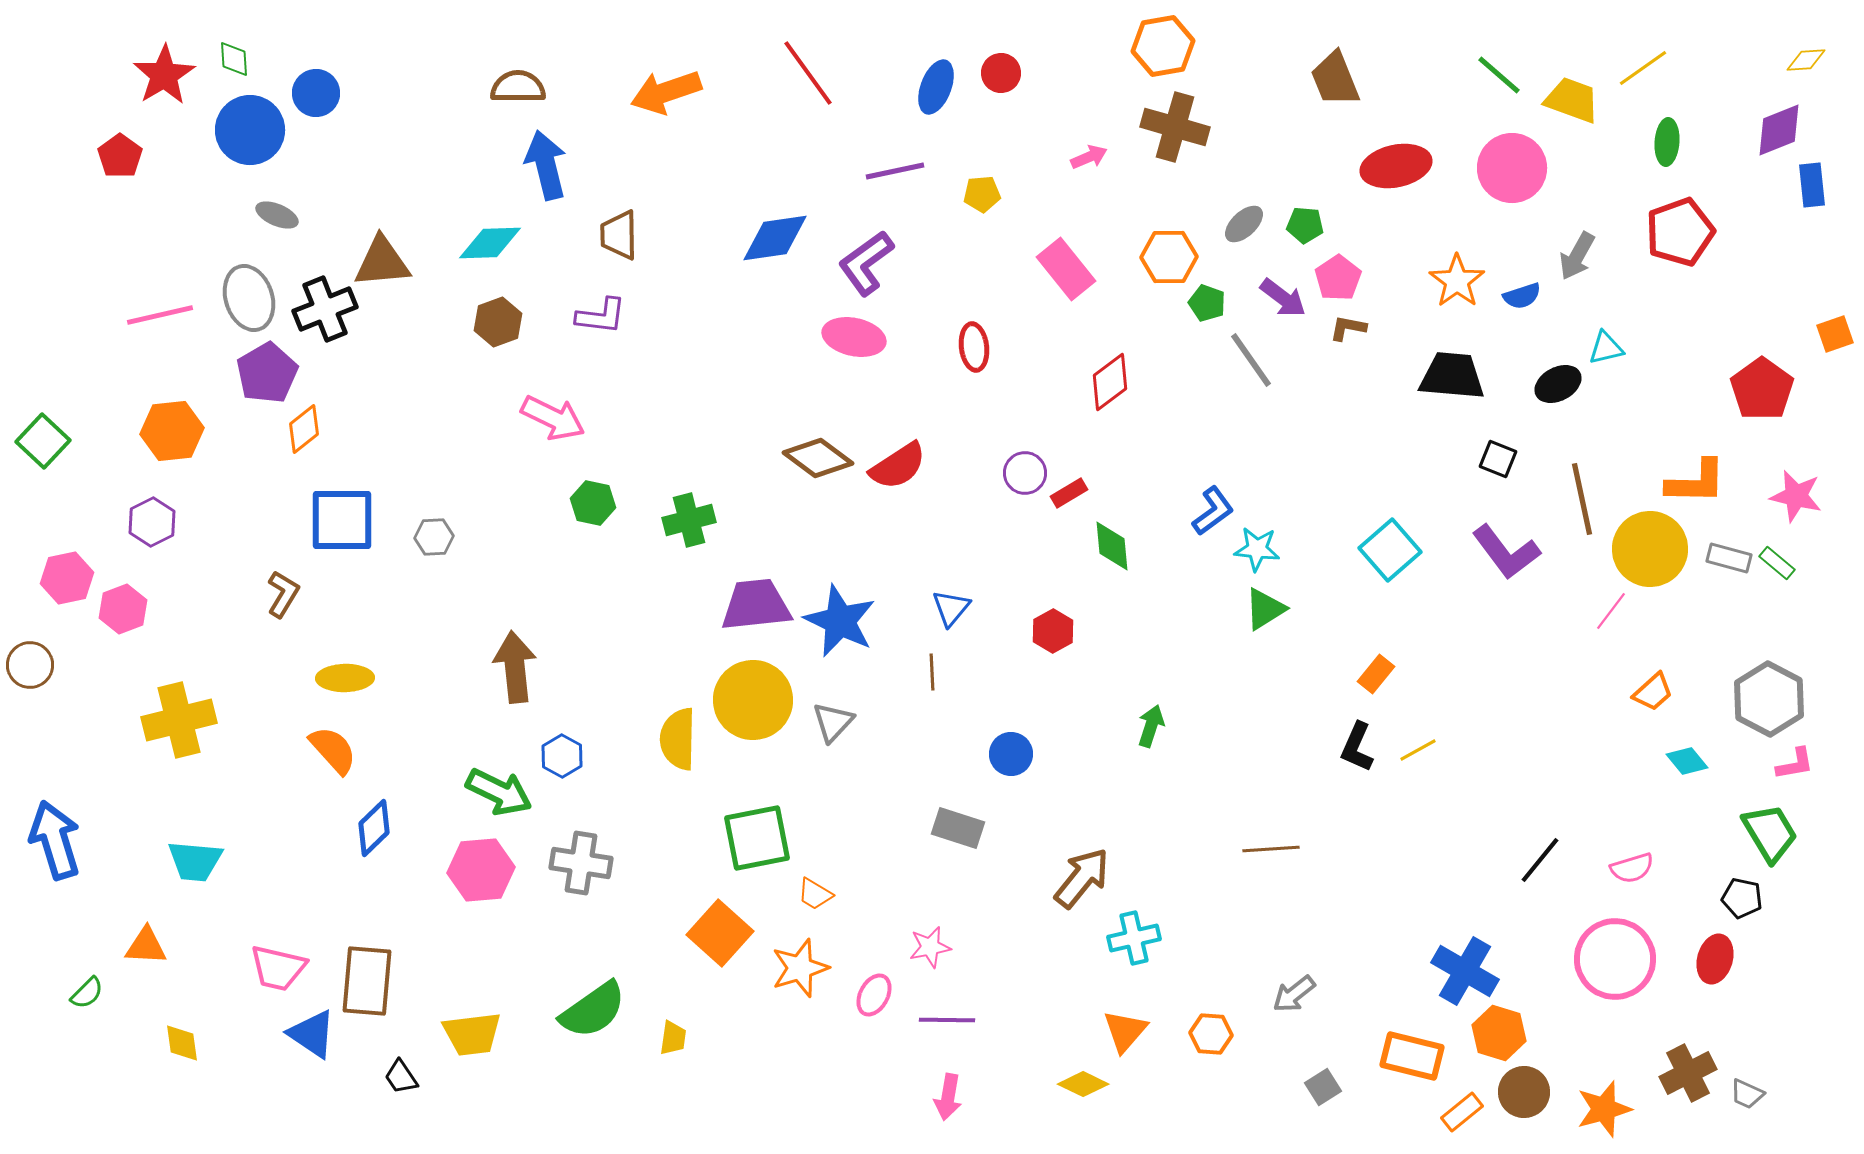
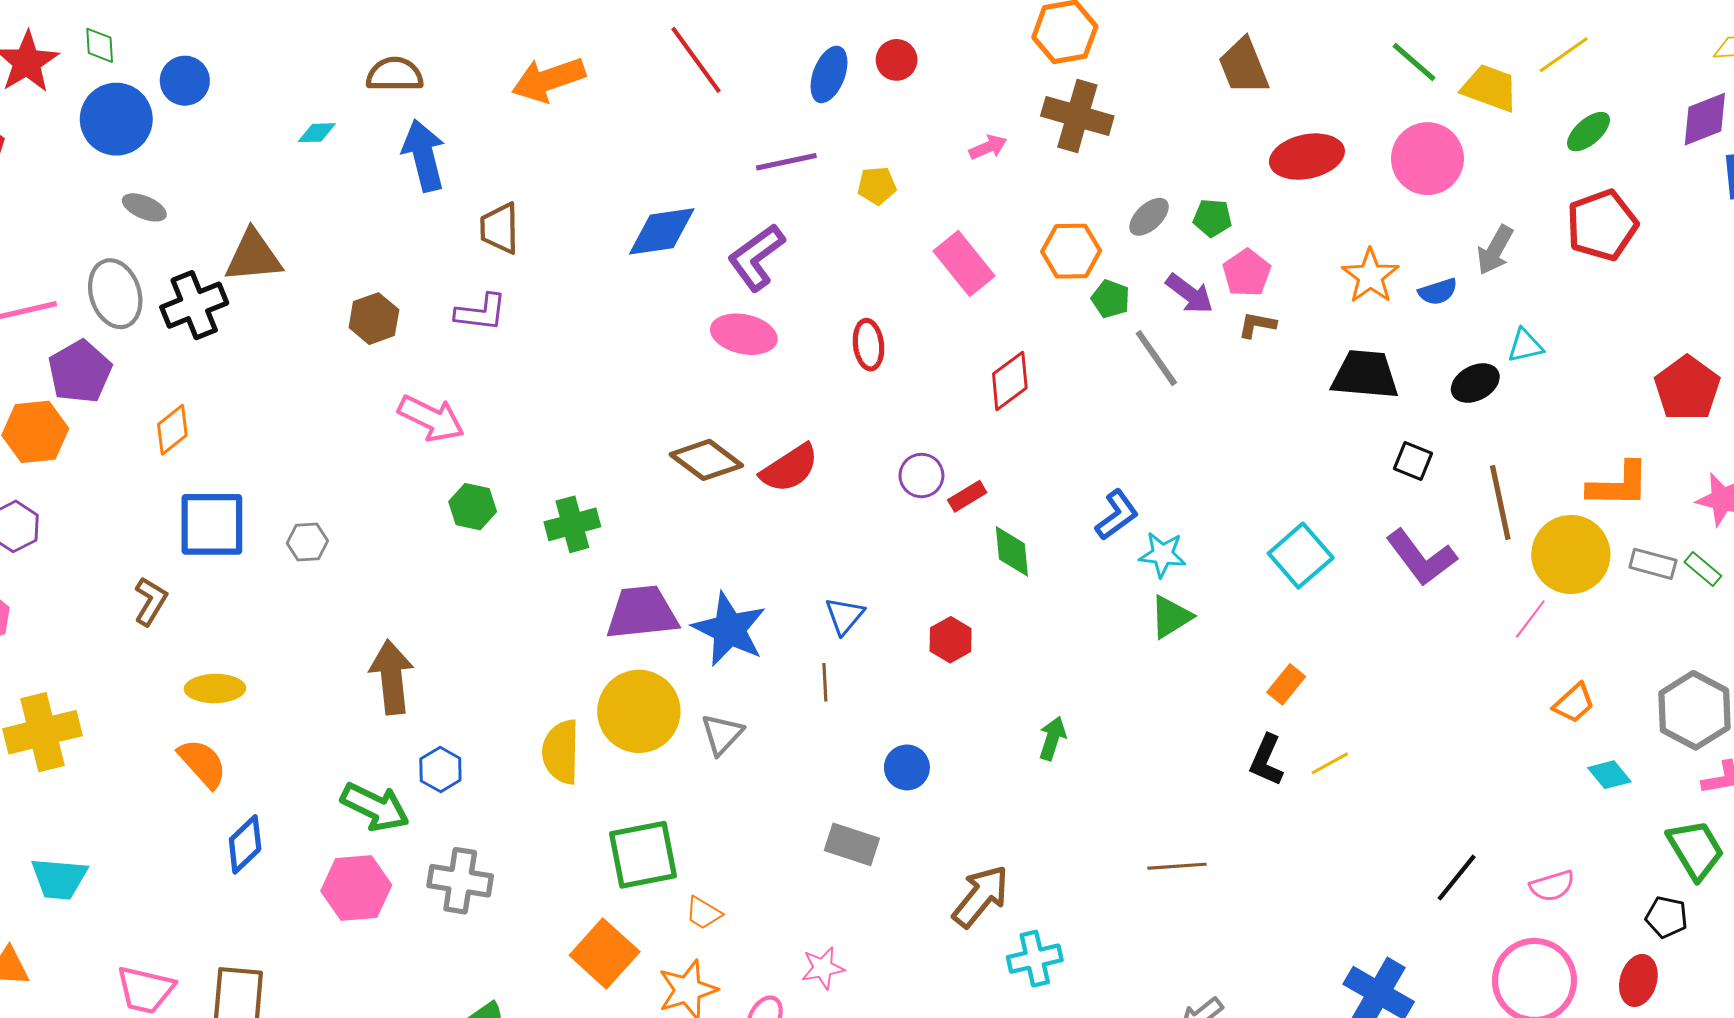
green ellipse: (1667, 142) -> (1589, 132), turned 45
cyan diamond: (490, 243) -> (317, 133), moved, size x0.6
purple pentagon: (267, 373) -> (80, 372), moved

